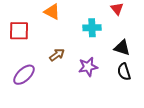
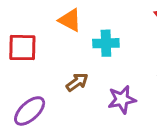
cyan cross: (92, 28) -> (106, 43), moved

